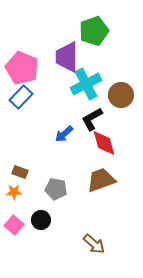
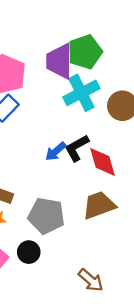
green pentagon: (94, 31) -> (85, 52), moved
black L-shape: (92, 119) -> (77, 148), moved
gray pentagon: (56, 189) -> (46, 216), size x1.4

